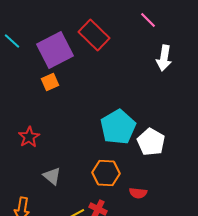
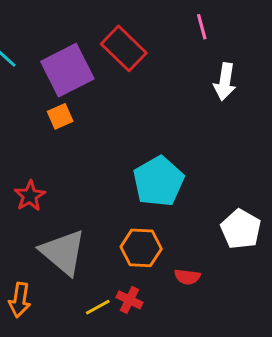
pink line: (148, 20) -> (202, 27), turned 30
white pentagon: (151, 142) -> (241, 229), moved
gray triangle: (52, 176) -> (63, 252), size x1.8

